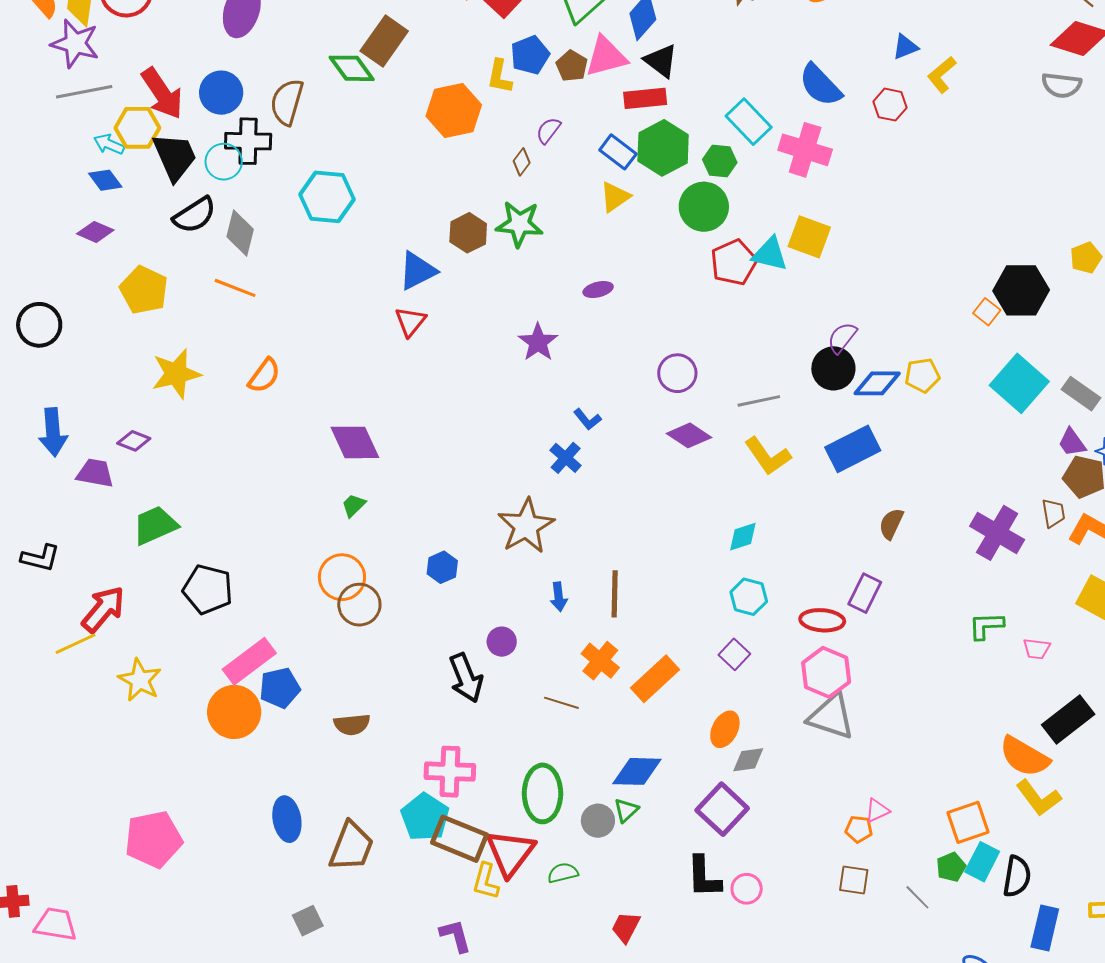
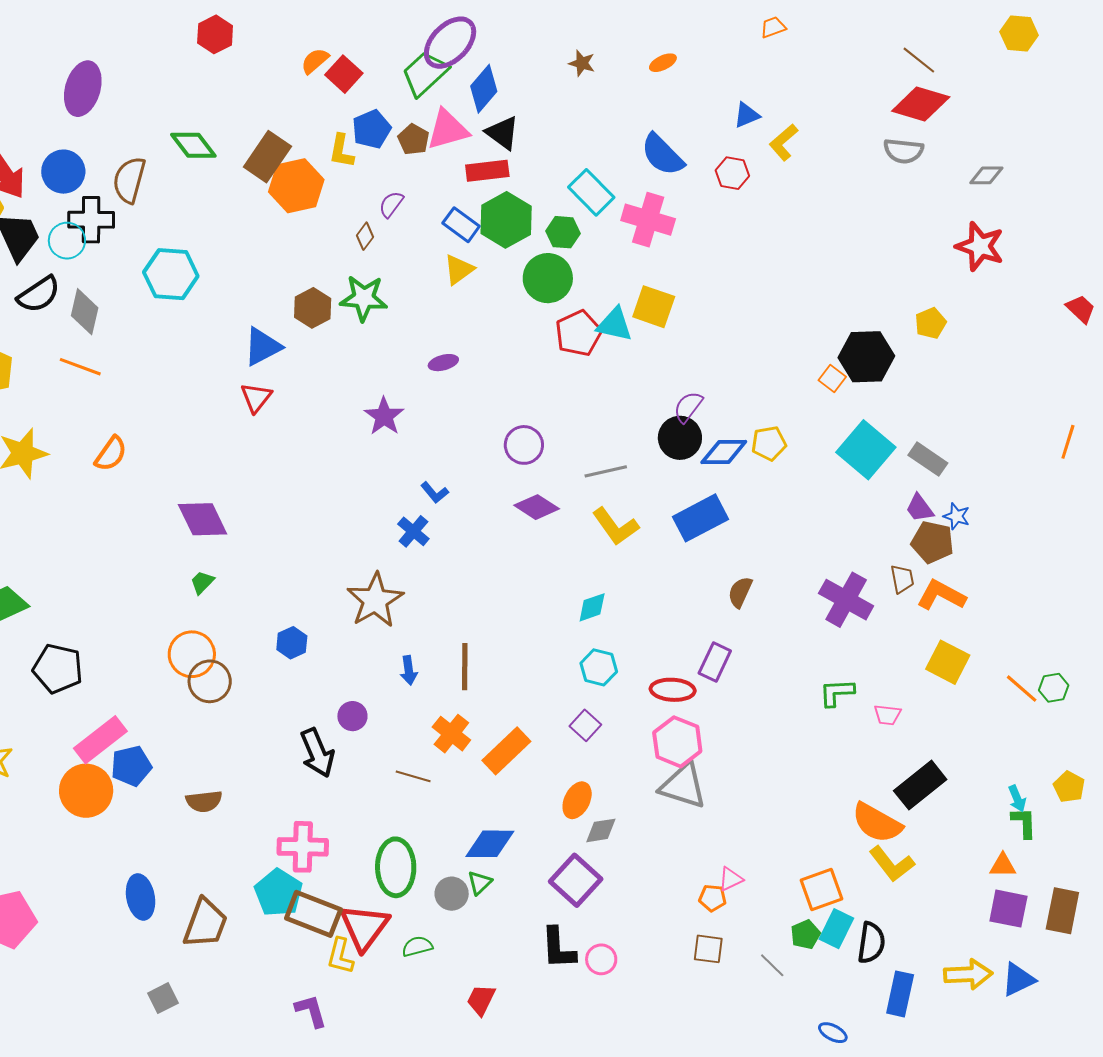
brown rectangle: (384, 41) -> (267, 157), moved

